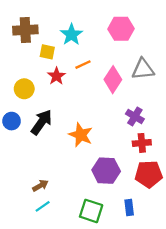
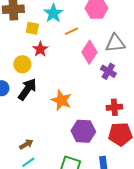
orange line: (83, 65) -> (71, 31), moved
yellow circle: (24, 89) -> (22, 64), moved
purple cross: (135, 116) -> (108, 71), moved

